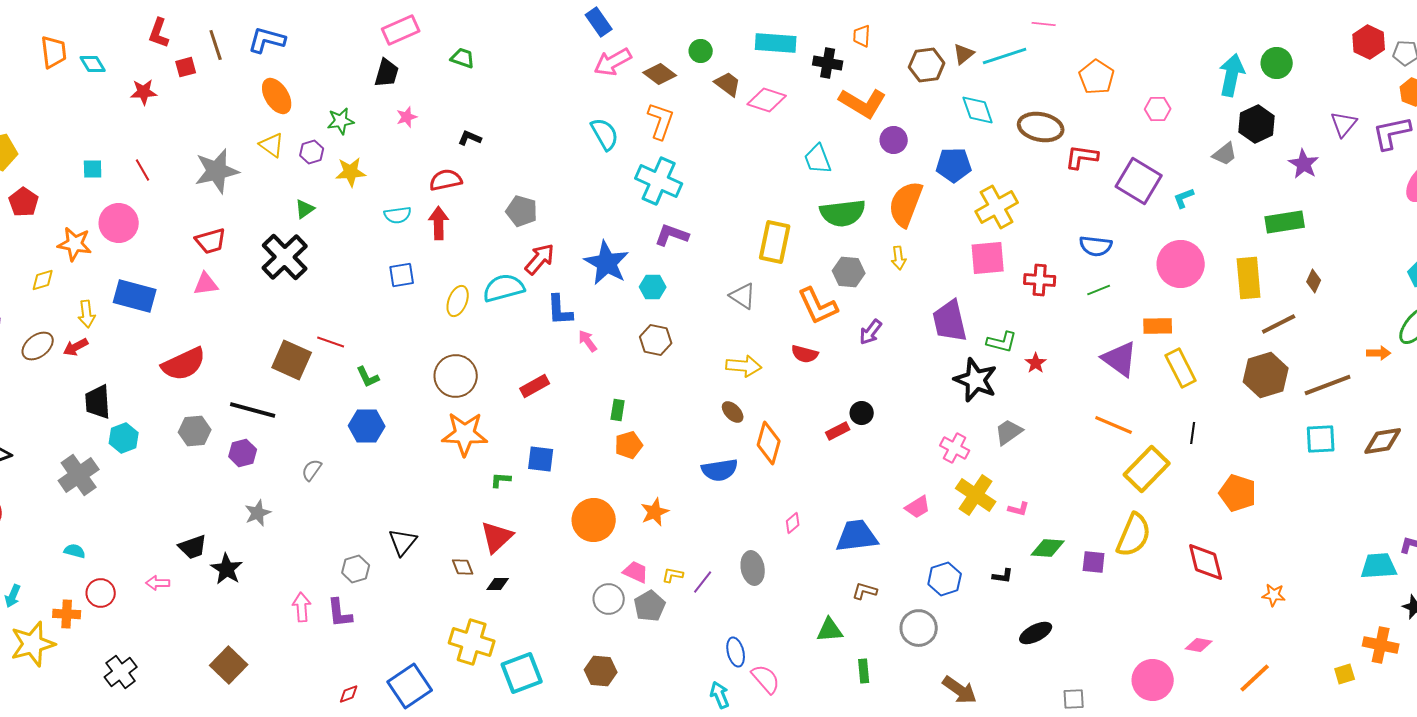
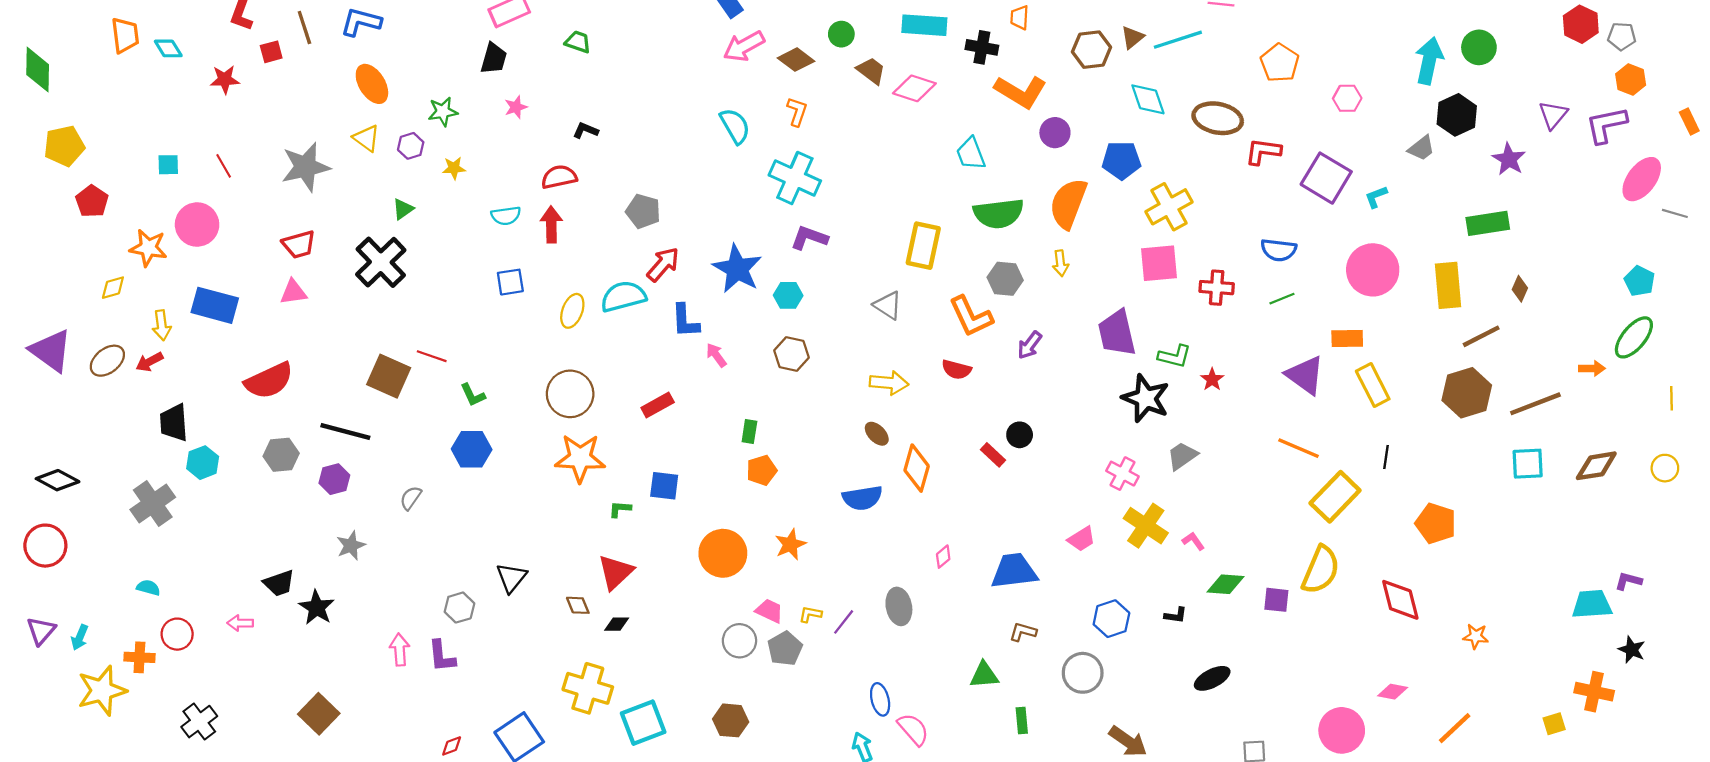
orange L-shape: (661, 121) -> (797, 112), size x0.7
yellow star: (351, 172) -> (454, 168), size x0.7
red rectangle: (838, 431) -> (993, 455), turned 70
pink L-shape: (1019, 509) -> (1193, 541), turned -140

